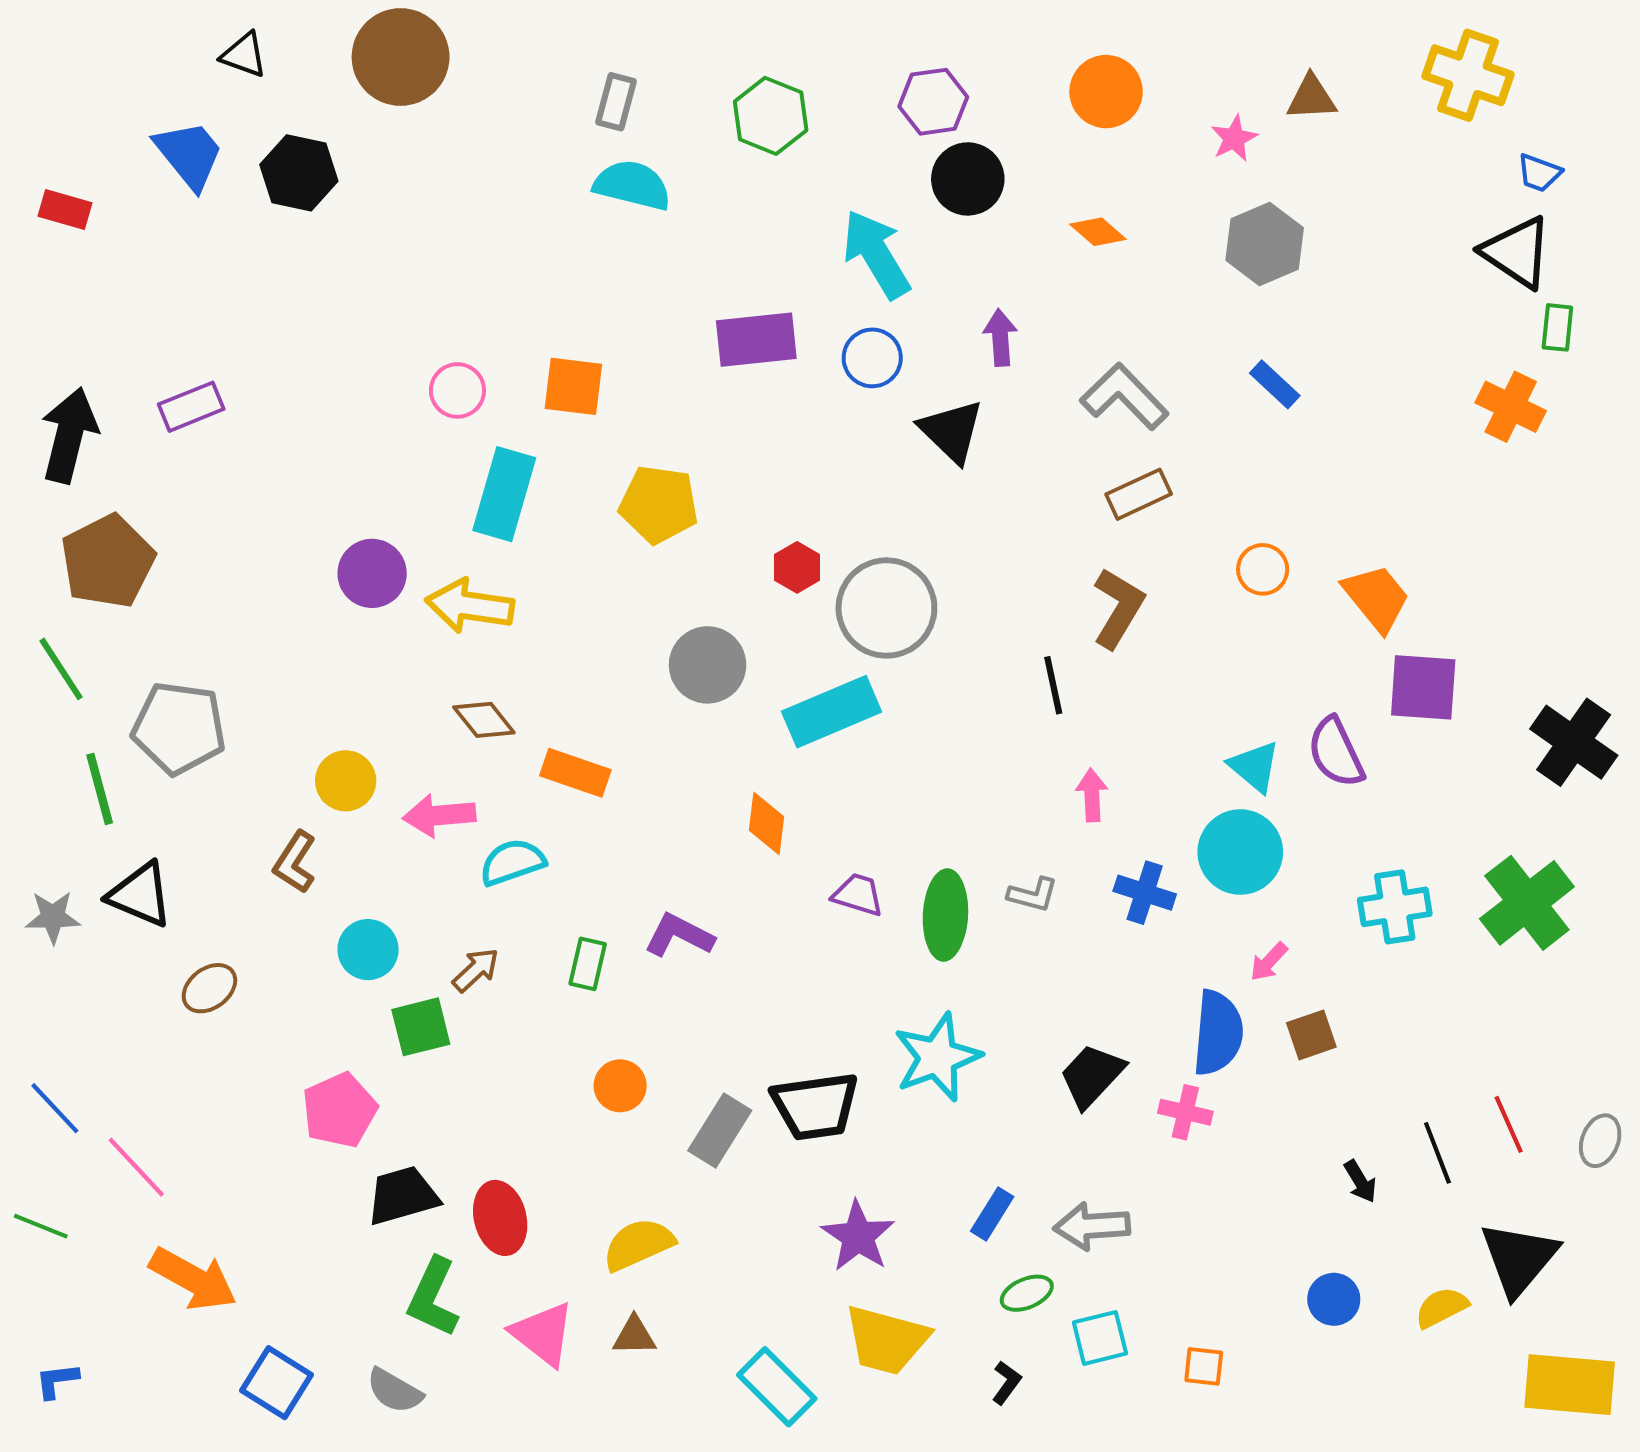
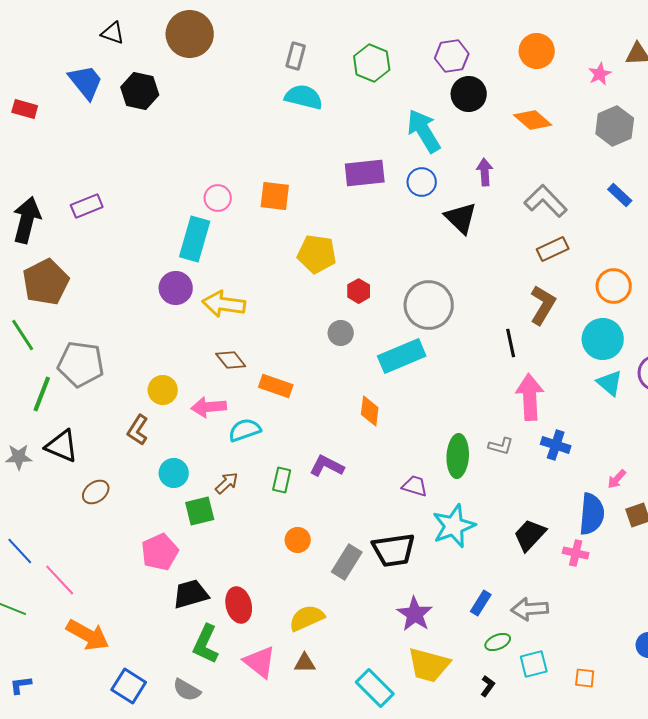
orange diamond: (1098, 232) -> (533, 120), size x1.4
cyan rectangle: (504, 494) -> (195, 239), moved
red hexagon: (797, 567) -> (359, 291), moved
orange circle: (1263, 569) -> (614, 286), size x1.4
gray circle: (708, 665) -> (341, 333), size x0.7
green line: (100, 789) -> (42, 394), turned 36
pink arrow: (1092, 795) -> (530, 397), size x1.8
cyan circle: (1240, 852) -> (603, 339), moved
purple trapezoid: (858, 895) -> (415, 486), moved

